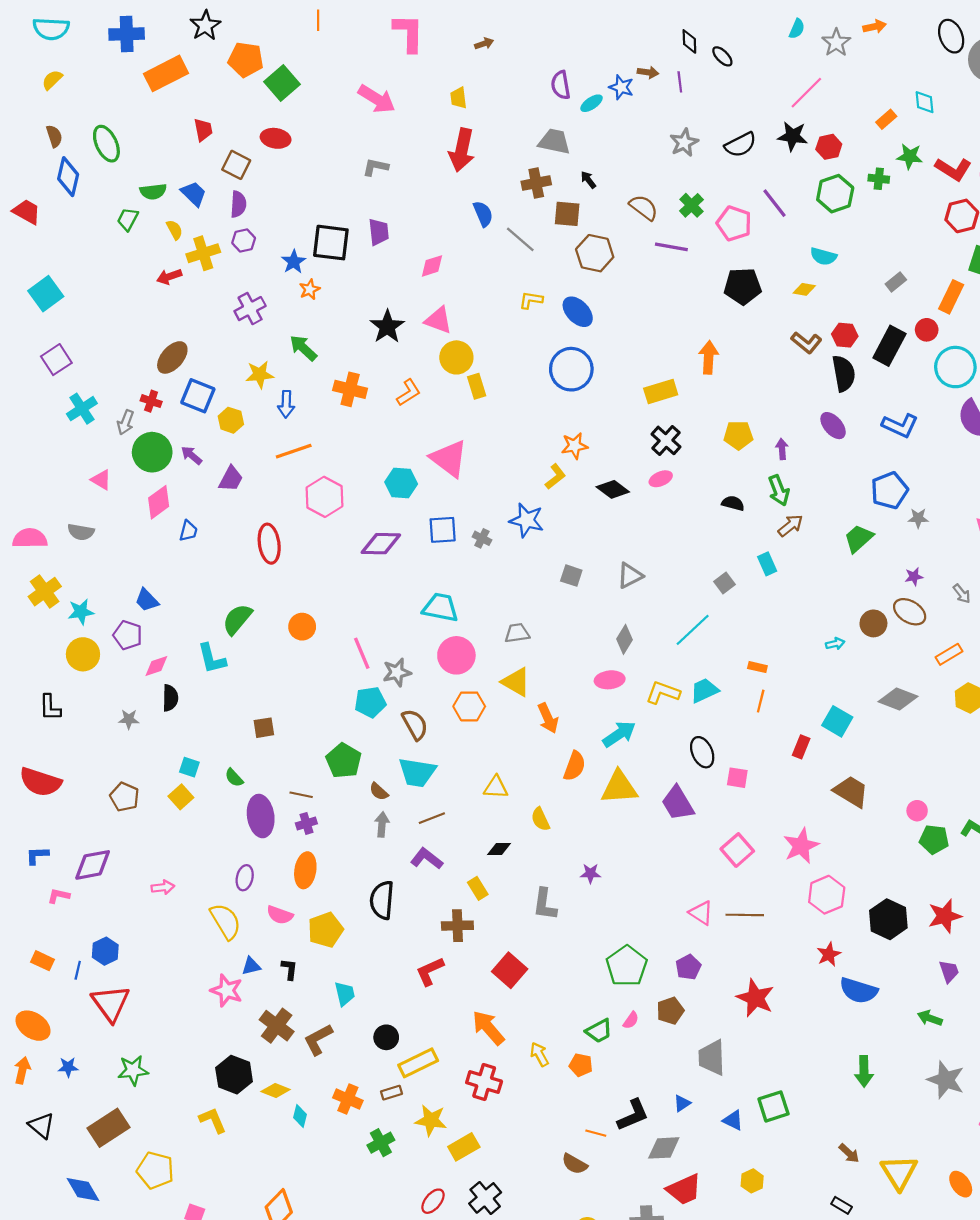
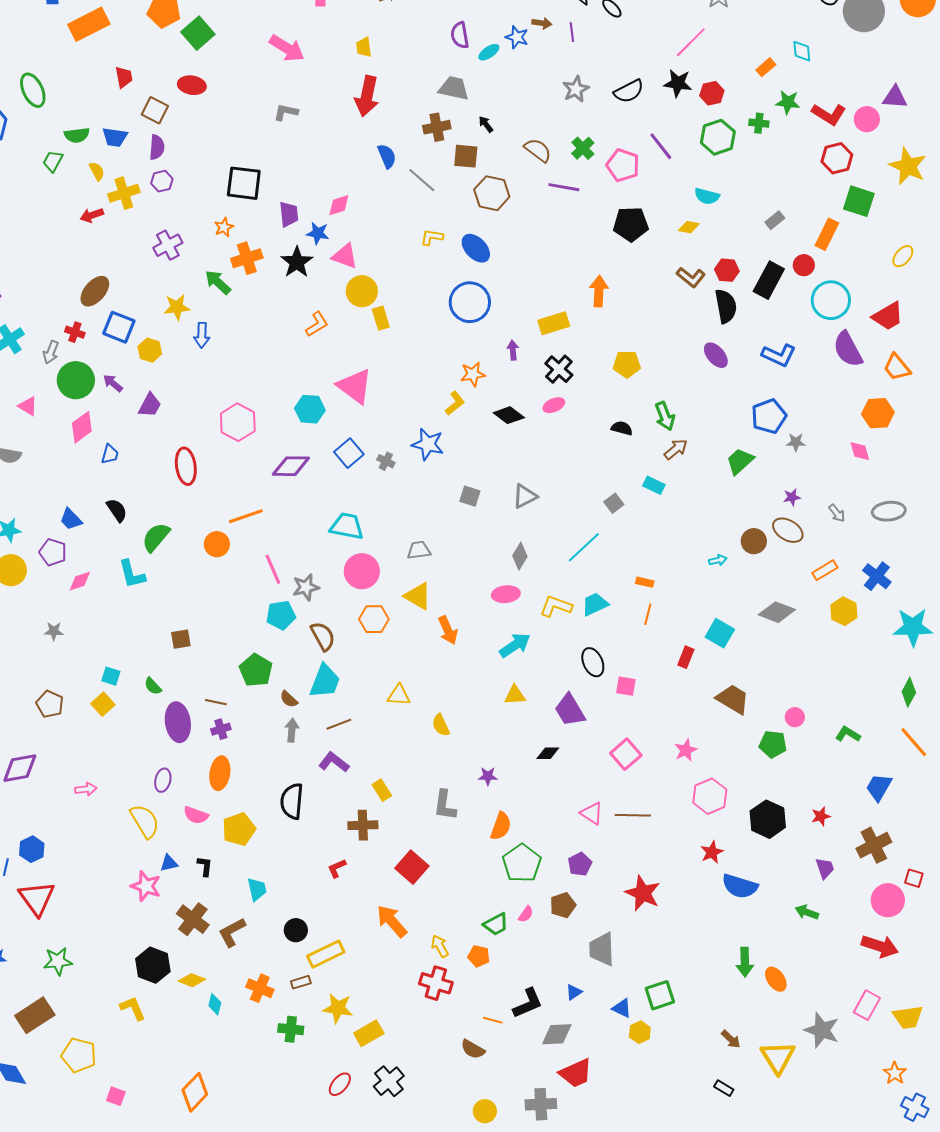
blue trapezoid: (194, 194) -> (115, 137), turned 144
purple trapezoid: (379, 232) -> (289, 214), moved
blue star: (294, 262) -> (318, 233), moved, turned -30
orange cross: (350, 389) -> (247, 258), moved, turned -32
purple arrow: (782, 449) -> (513, 350), moved
orange line: (294, 451) -> (246, 516), moved
blue square: (443, 530) -> (349, 453), turned -36
cyan rectangle: (767, 564) -> (654, 485), turned -40
black semicircle: (170, 698) -> (117, 510), moved, turned -35
orange semicircle: (575, 766) -> (501, 826), moved
cyan trapezoid: (417, 772) -> (325, 681), turned -78
yellow triangle: (619, 787) -> (515, 695), size x0.6
green pentagon: (934, 839) -> (773, 744), moved
pink star: (801, 846) -> (686, 750), size x0.7
black diamond: (499, 849) -> (548, 753), moved
red star: (945, 916) -> (821, 816), size x0.6
red L-shape: (430, 971) -> (337, 868), size x0.7
gray star: (946, 1080) -> (822, 1030), moved
red cross: (484, 1082) -> (436, 983), moved
green cross: (381, 1143) -> (291, 1029), turned 35
yellow hexagon: (752, 1181) -> (640, 1032), moved
orange ellipse: (961, 1184) -> (776, 979), moved

